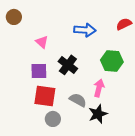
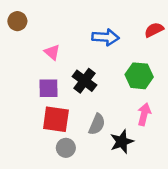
pink arrow: (99, 88) -> (144, 114), moved
gray semicircle: (78, 100) -> (97, 124), turned 84

